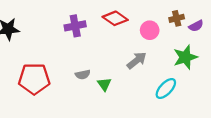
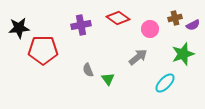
gray semicircle: (83, 74) -> (88, 70), turned 80
red pentagon: (34, 79) -> (43, 50), moved

